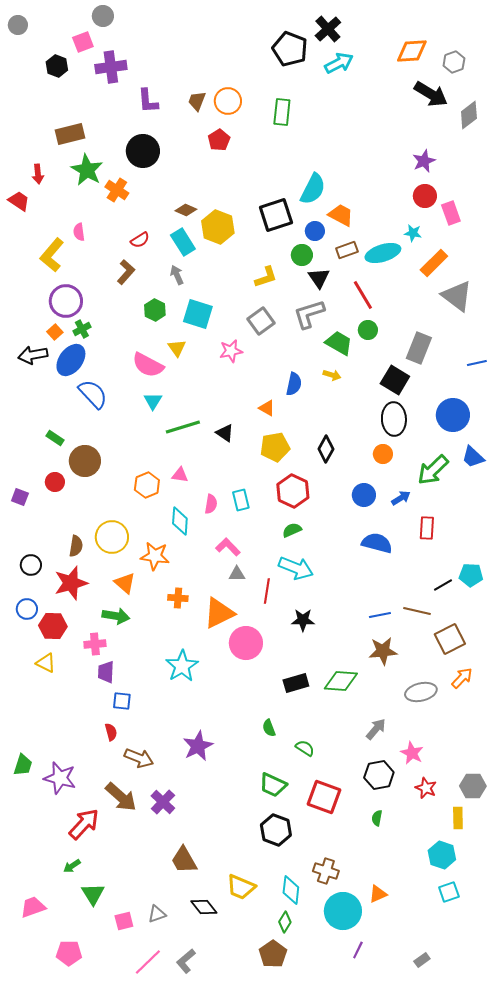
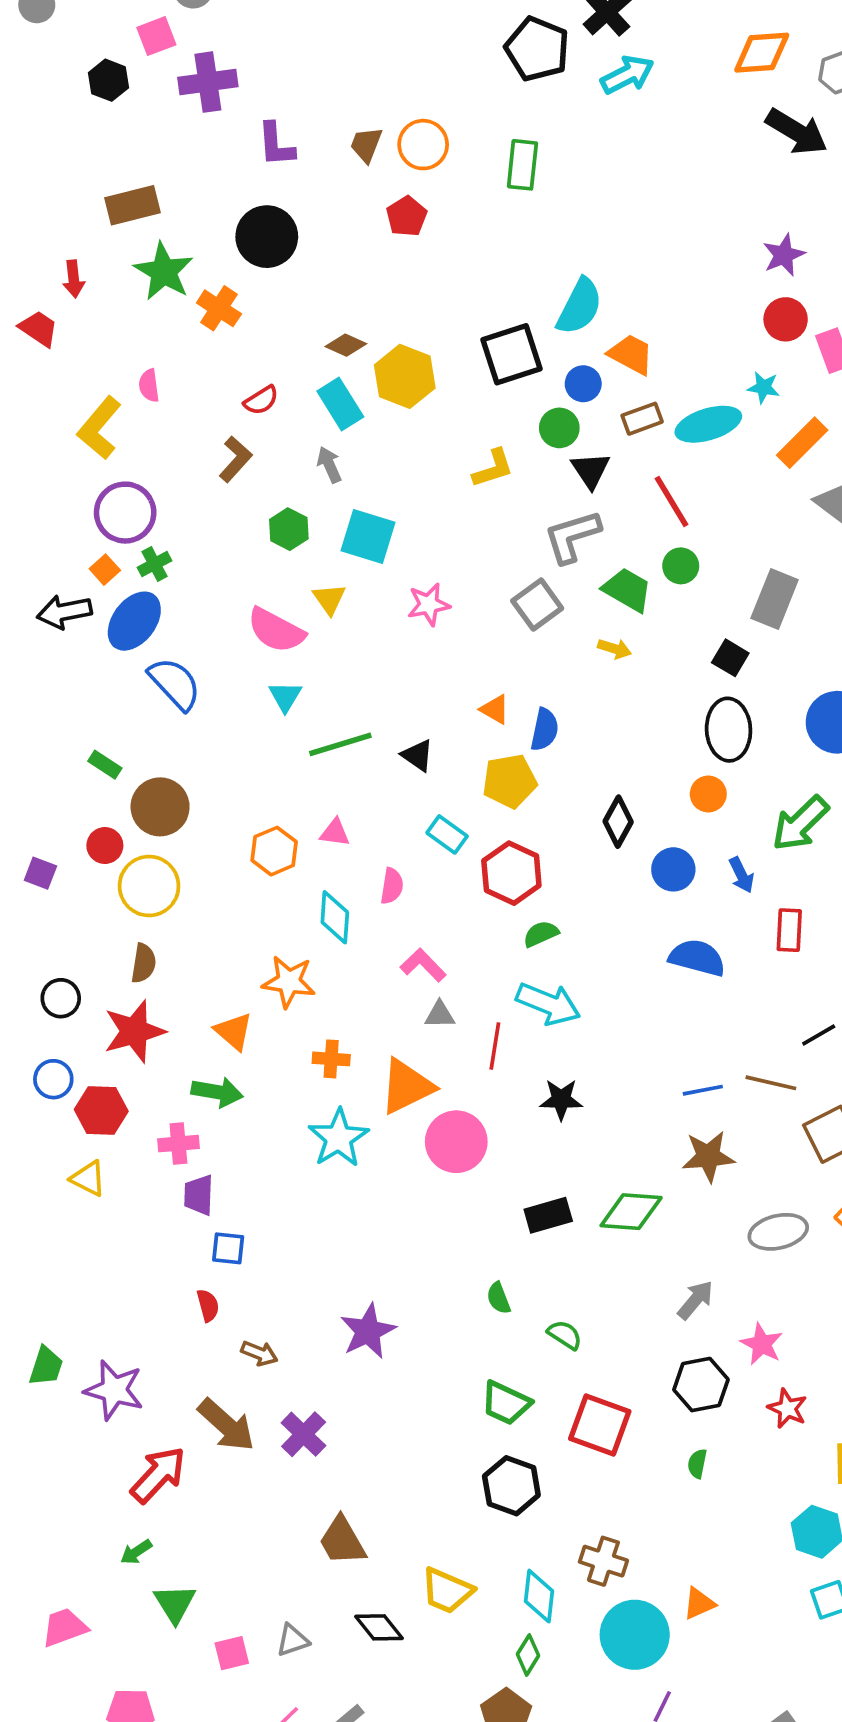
gray square: (261, 321) -> (537, 605), moved
black square: (395, 380) -> (730, 658), size x0.7
blue semicircle: (294, 384) -> (545, 730), moved
black diamond: (326, 449) -> (618, 822), moved
red hexagon: (293, 491) -> (511, 873), moved
blue arrow: (401, 498) -> (741, 875), turned 96
cyan rectangle: (241, 500) -> (447, 834), moved, turned -40
yellow circle: (112, 537) -> (149, 886), moved
cyan star: (182, 666) -> (339, 1138), moved
brown arrow: (139, 758) -> (259, 1353), size x0.7

